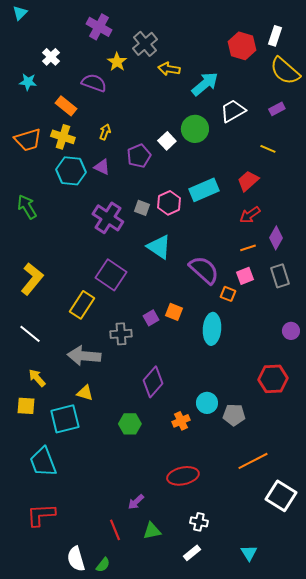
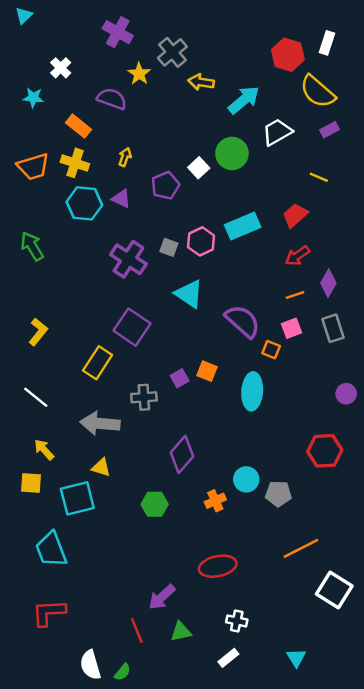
yellow semicircle: (285, 71) -> (318, 92), moved
yellow L-shape: (32, 279) -> (38, 332), size x0.7
purple arrow: (136, 502) -> (162, 597), size x1.4

